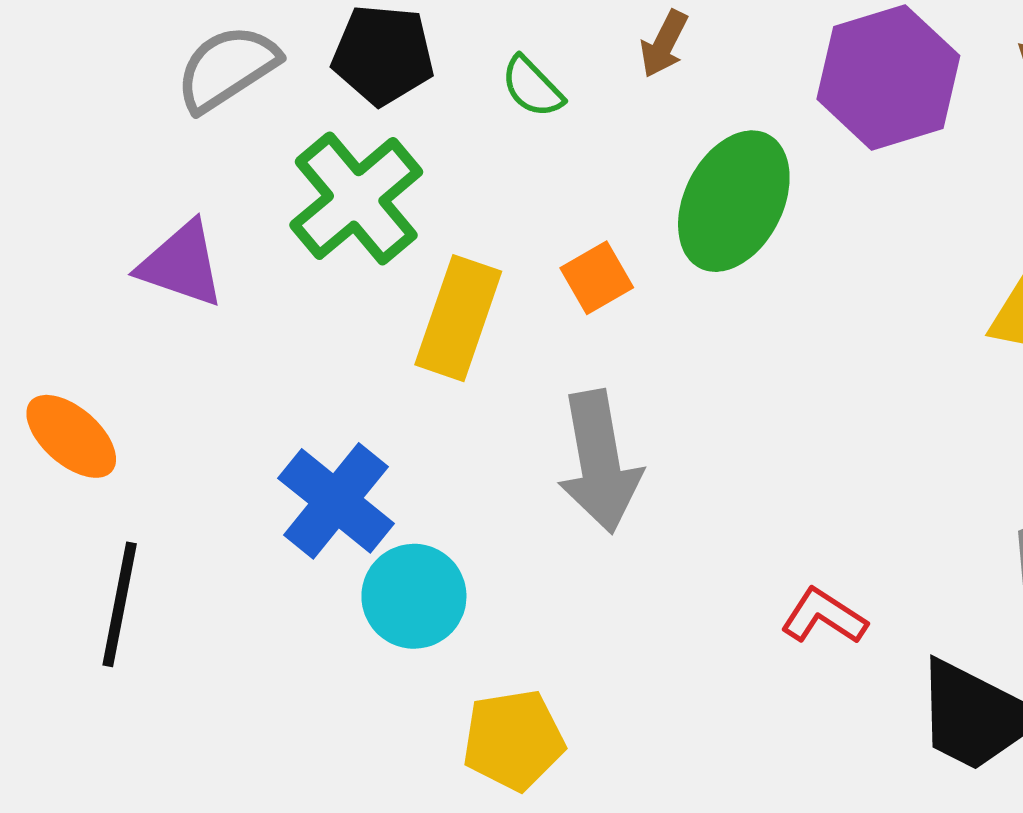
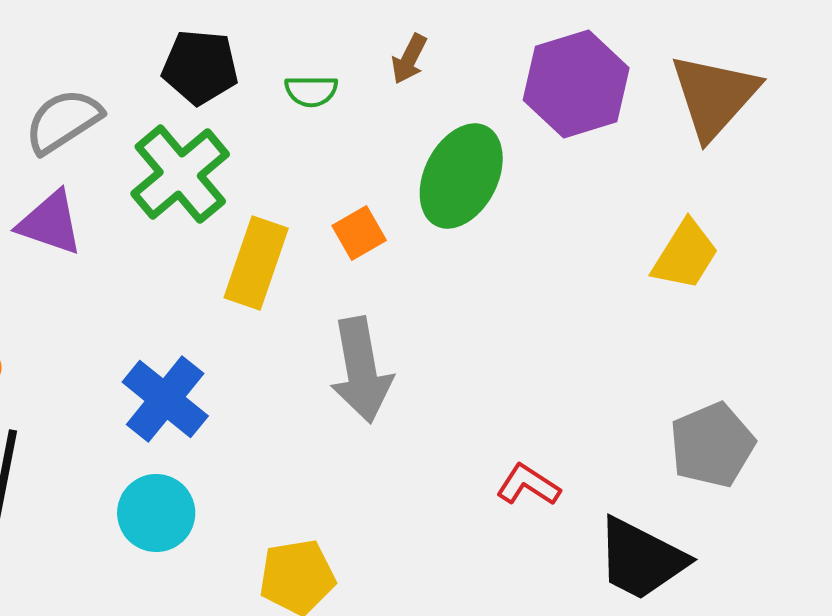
gray semicircle: (227, 68) -> (63, 121), moved
green semicircle: (532, 87) -> (311, 91), turned -46
cyan circle: (414, 596) -> (156, 513), moved

